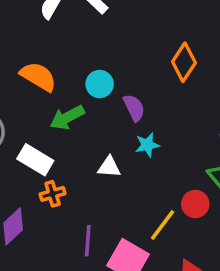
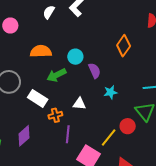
orange semicircle: (38, 77) -> (41, 51), turned -35
cyan star: (147, 145) -> (110, 92), moved
orange cross: (53, 194) -> (55, 115), moved
purple line: (88, 241) -> (68, 134), moved

